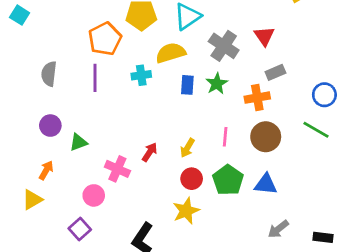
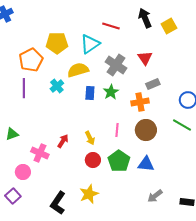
cyan cross: (141, 75) -> (57, 86), turned -32
yellow arrow: (187, 148) -> (90, 138), turned -56
yellow star: (186, 211) -> (89, 194), moved

